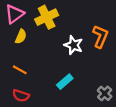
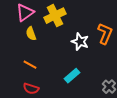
yellow semicircle: (21, 37) -> (31, 34), turned 136

